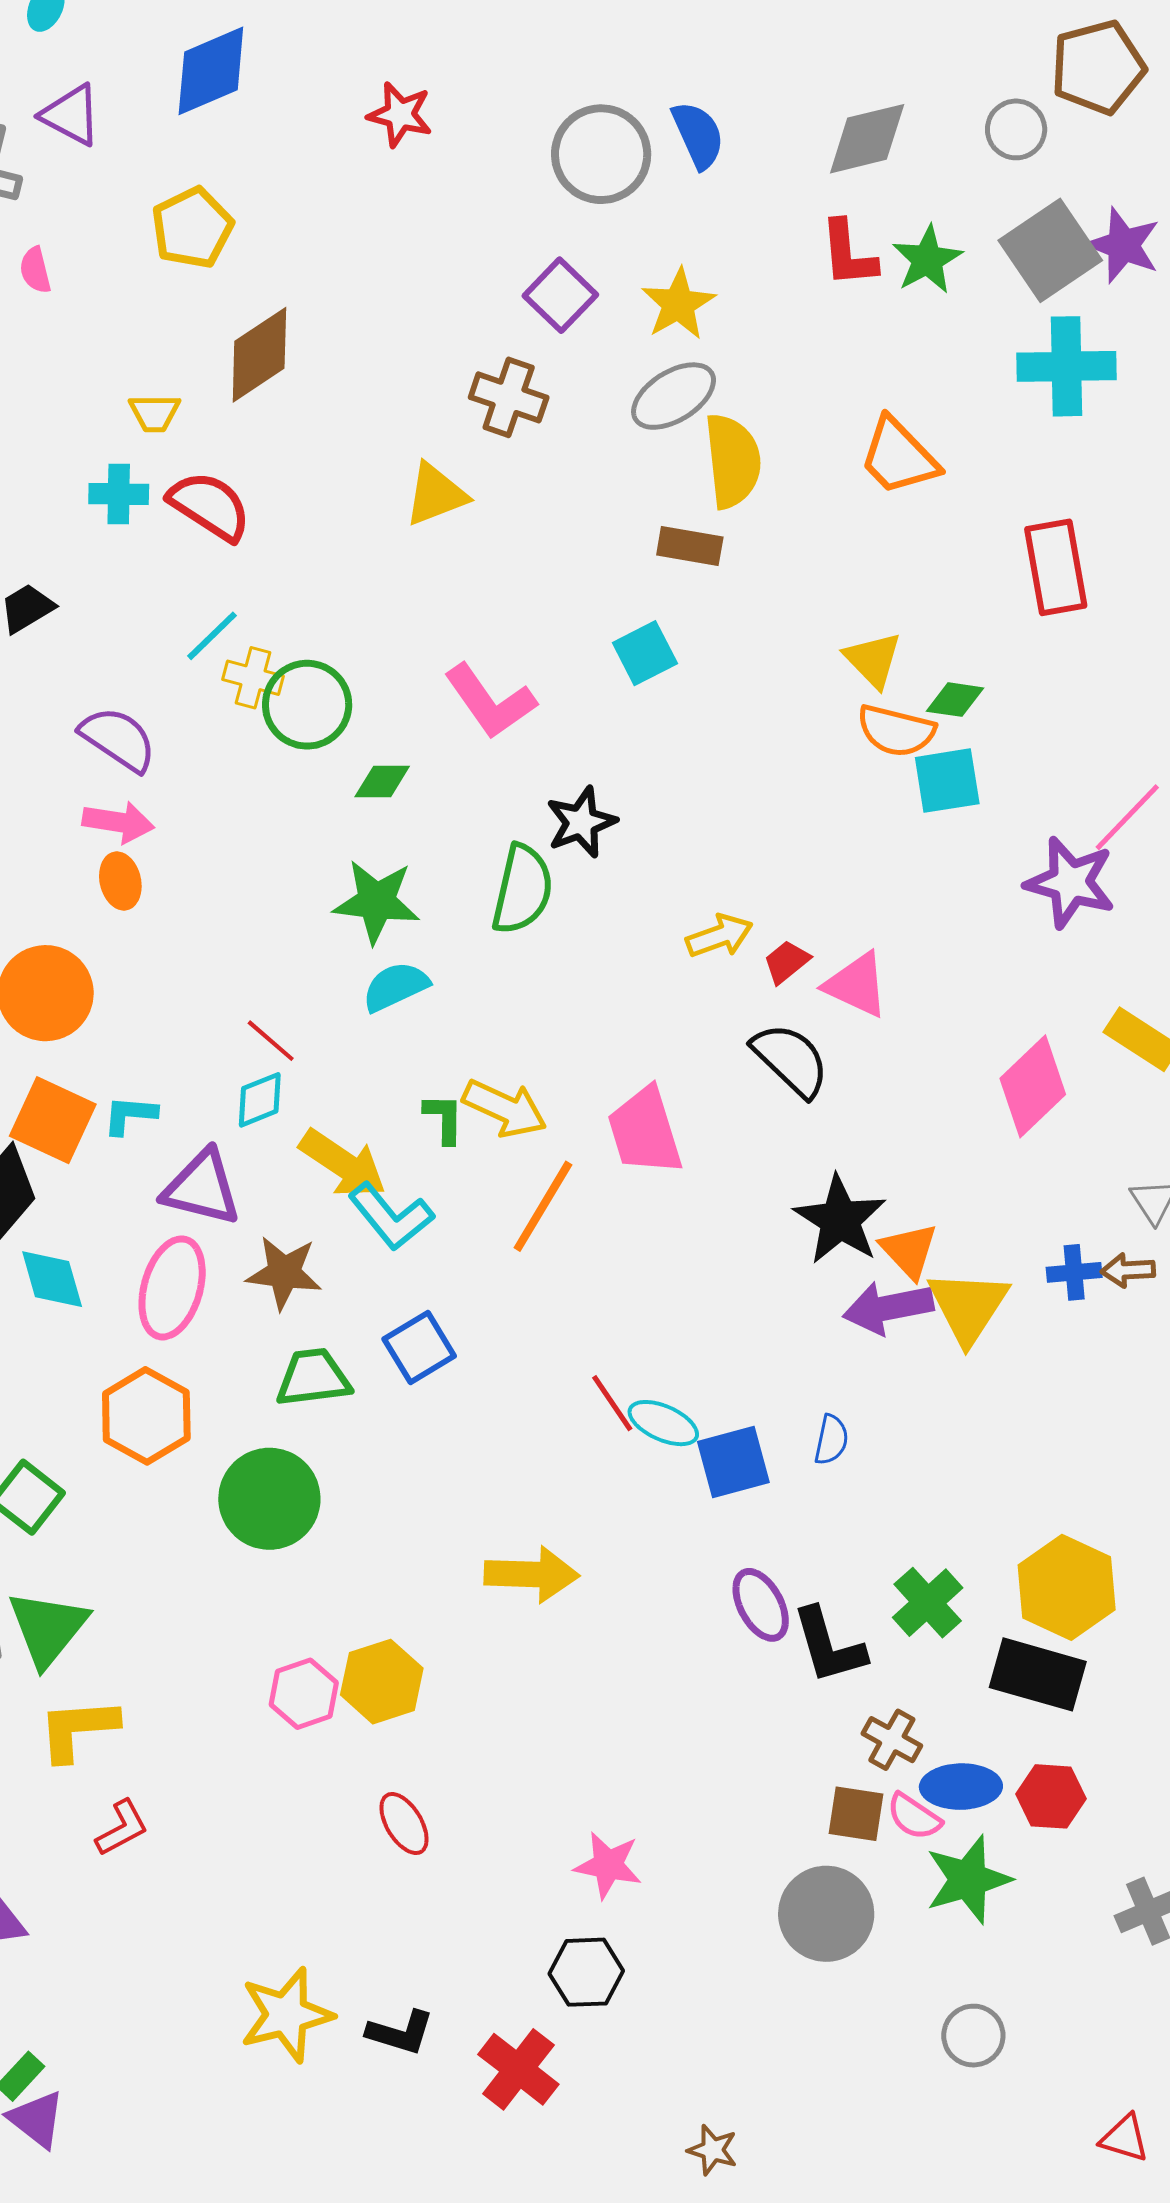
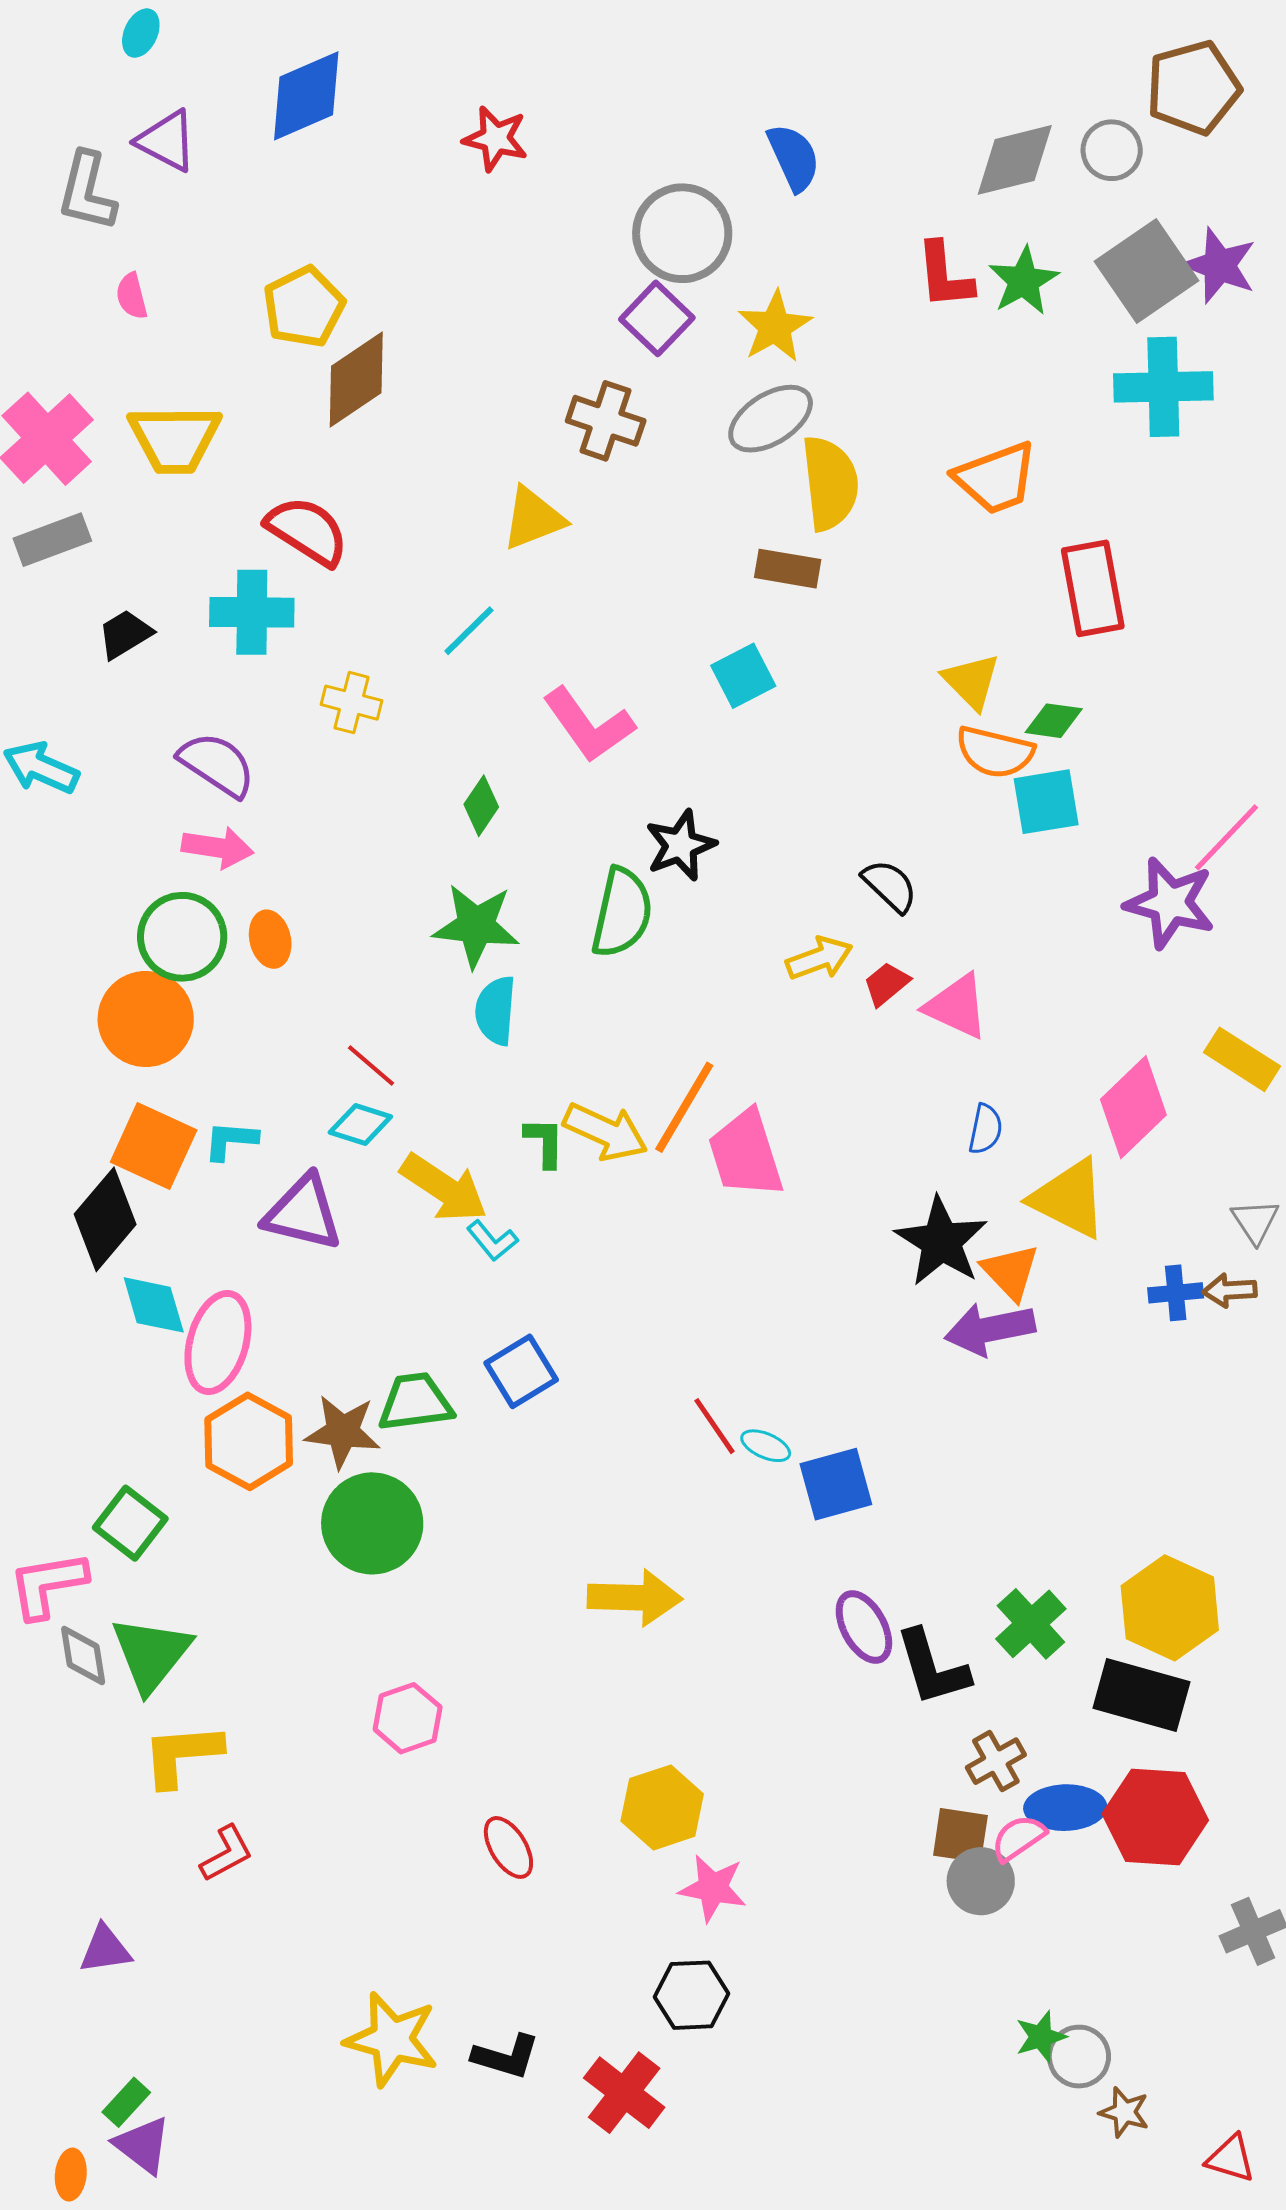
gray diamond: (867, 139) -> (1015, 160), moved
gray circle: (601, 154) -> (682, 233), moved
yellow pentagon: (192, 228) -> (304, 307), moved
yellow trapezoid: (155, 413) -> (175, 439), moved, size x1.8
orange trapezoid: (899, 457) -> (996, 478), turned -66
cyan cross: (119, 494) -> (252, 612), moved, size x1.4
red rectangle: (1056, 567) -> (1093, 588), moved
cyan line: (212, 636) -> (469, 631), moved
green circle: (307, 705) -> (182, 937), moved
green diamond: (382, 782) -> (481, 806), turned -56
orange ellipse: (120, 881) -> (270, 939), moved
cyan semicircle: (396, 987) -> (496, 1011), turned -60
black semicircle: (791, 1060) -> (890, 886), moved, size x0.7
cyan diamond: (260, 1100) -> (360, 1125), turned 40
orange line: (543, 1206) -> (684, 1107), moved
cyan L-shape: (391, 1217) -> (492, 1241), size x0.6
brown star: (284, 1273) -> (343, 1432), moved
pink ellipse: (172, 1288) -> (218, 1343), moved
yellow triangle: (968, 1307) -> (1069, 1199), moved, turned -36
cyan ellipse: (663, 1423) -> (766, 1446), size x0.7
blue semicircle: (831, 1440) -> (985, 1129), moved
yellow hexagon: (382, 1682) -> (662, 1807), moved
brown cross: (892, 1740) -> (996, 1761), turned 32
red hexagon: (1051, 1796) -> (1155, 1817), size x1.5
pink semicircle: (914, 1817) -> (1018, 1838), turned 112
green star: (968, 1880) -> (1041, 2037), moved, size x0.6
gray circle: (826, 1914) -> (981, 1881), moved, size x0.7
yellow star: (286, 2015) -> (392, 2039), turned 30
brown star: (713, 2150) -> (1124, 2112), moved

